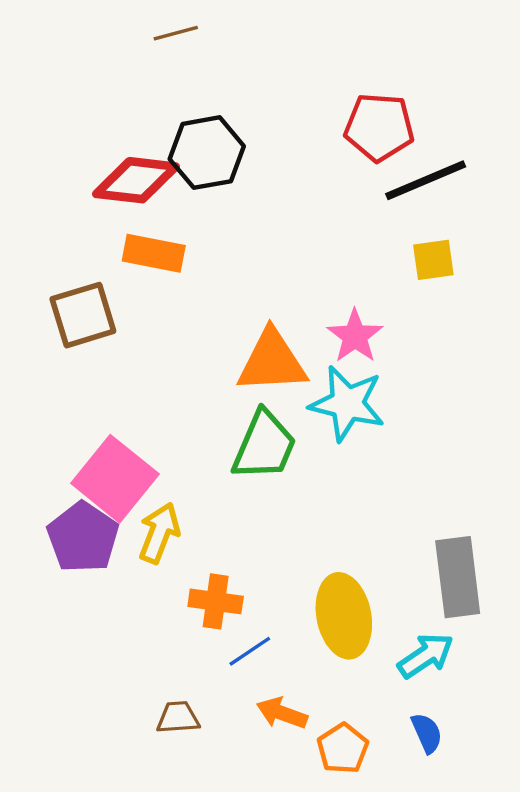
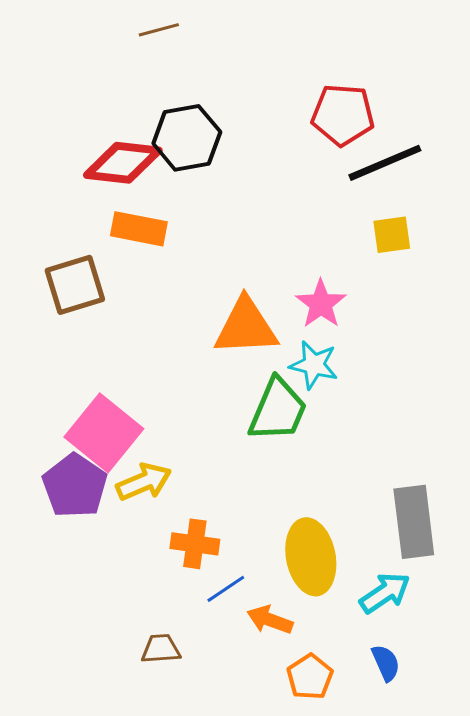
cyan star: (347, 404) -> (314, 365), size x0.7
green trapezoid: (264, 446) -> (278, 410), moved
yellow arrow: (159, 533) -> (144, 482), turned 46
orange arrow: (282, 713) -> (270, 620), moved

